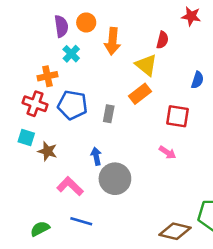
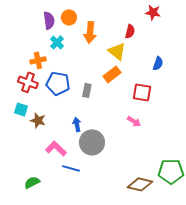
blue line: (81, 221) -> (71, 168), moved

